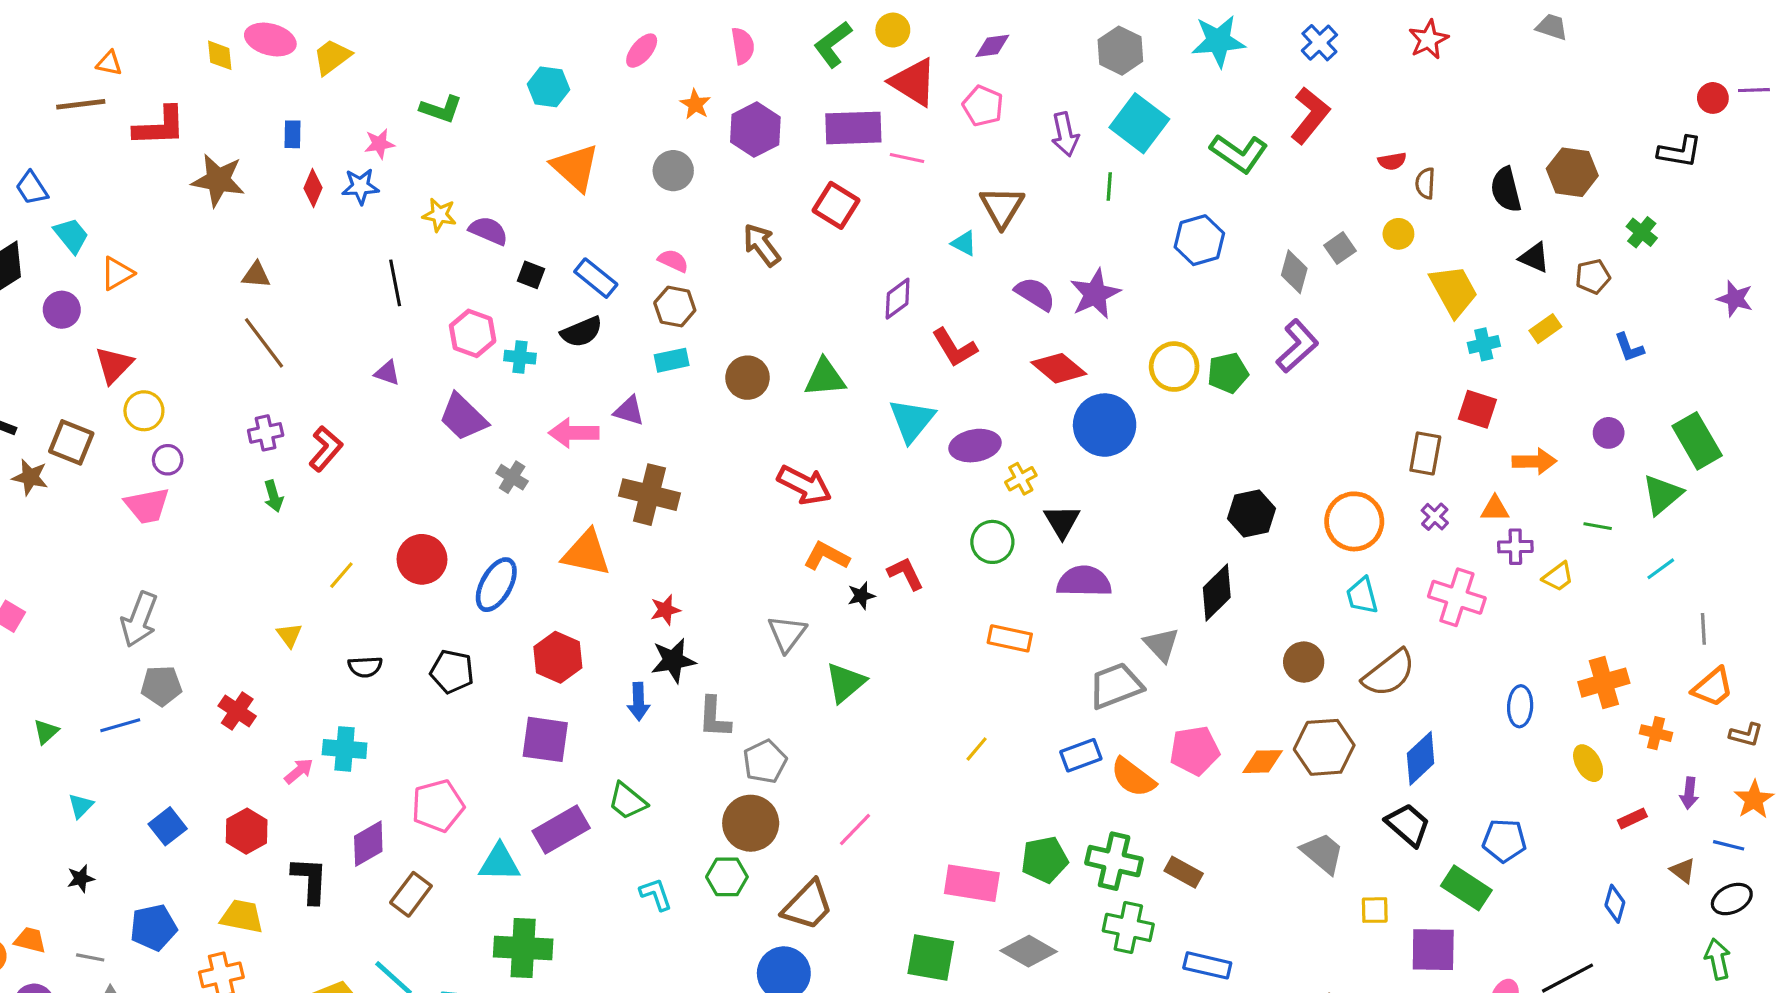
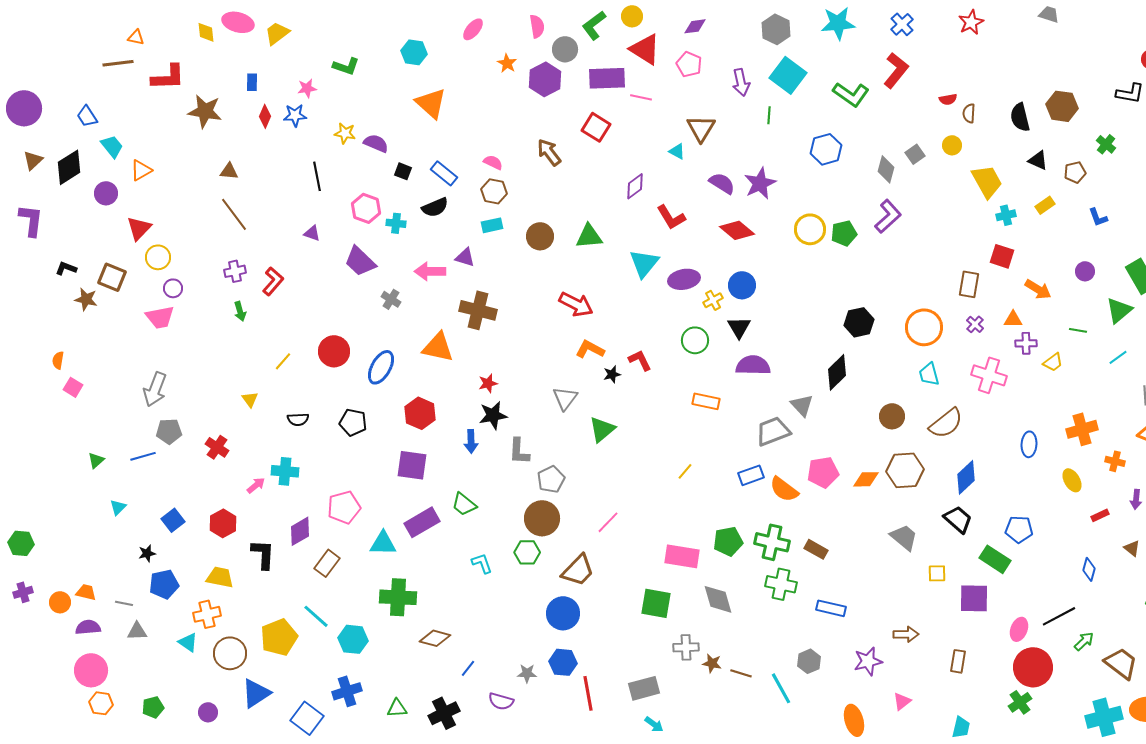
gray circle: (673, 171) -> (565, 49), moved
blue circle: (1105, 425) -> (742, 285), moved, size x0.7
orange arrow: (1534, 461) -> (1038, 289), turned 32
black star: (81, 878) -> (147, 553), moved
gray diamond: (1029, 951) -> (718, 599), turned 44

